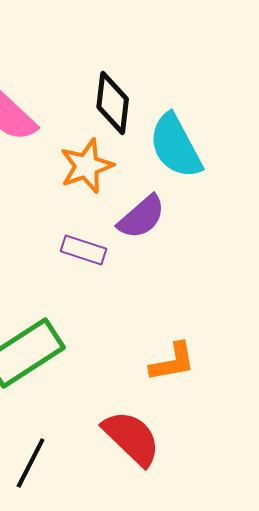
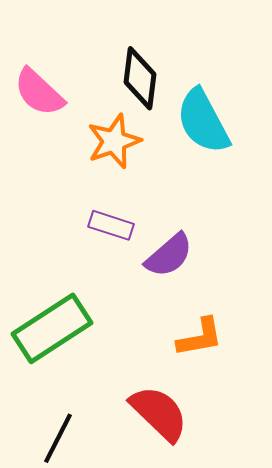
purple semicircle: (142, 217) -> (169, 255), moved

